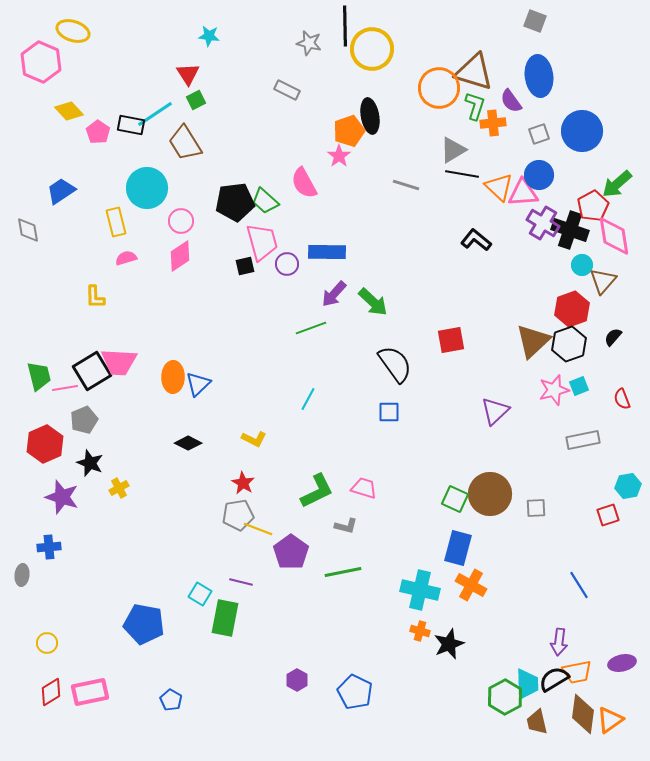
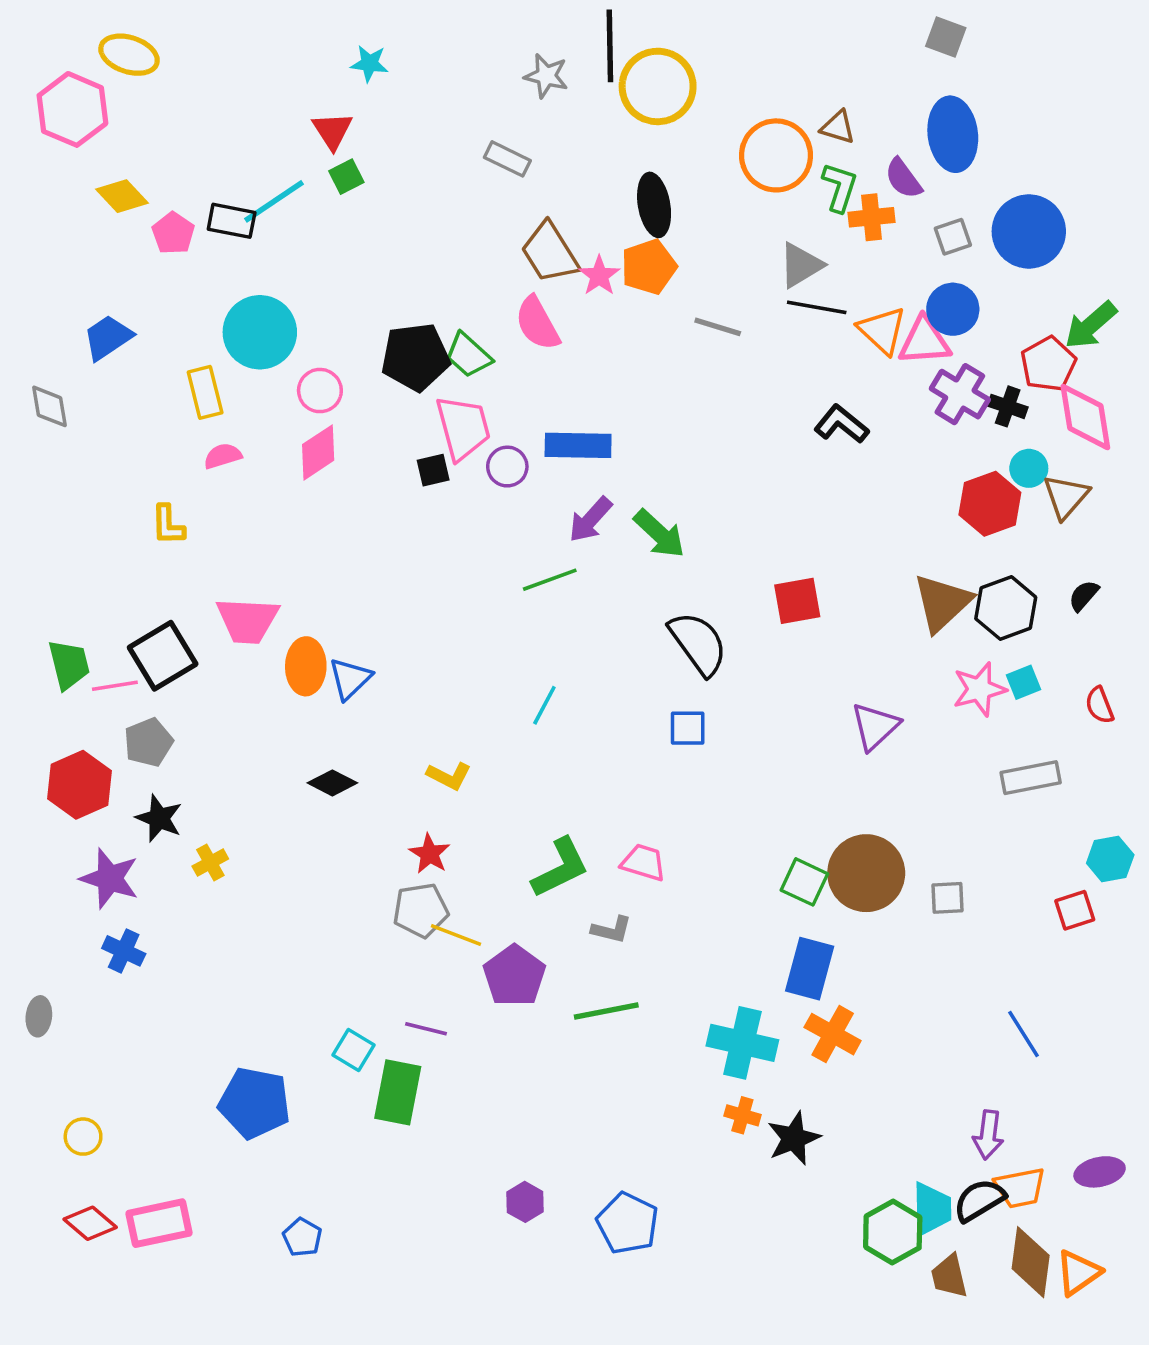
brown triangle: (474, 72) -> (838, 127), size x0.5
orange pentagon: (349, 131) -> (649, 267), moved
brown trapezoid: (185, 143) -> (550, 253), moved
black cross: (570, 230) -> (1008, 406), size x0.6
red hexagon: (572, 309) -> (990, 504), moved
pink trapezoid: (119, 362) -> (247, 620), moved
blue cross: (49, 547) -> (124, 951), moved, turned 30
red diamond: (51, 692) -> (90, 1223), turned 72

